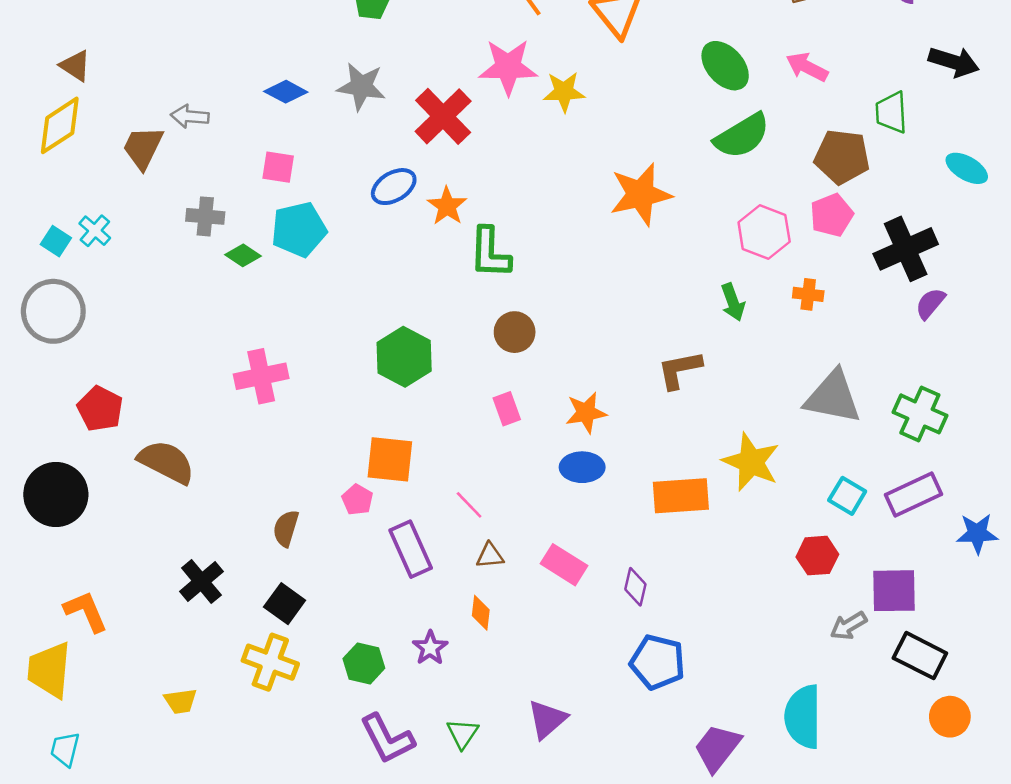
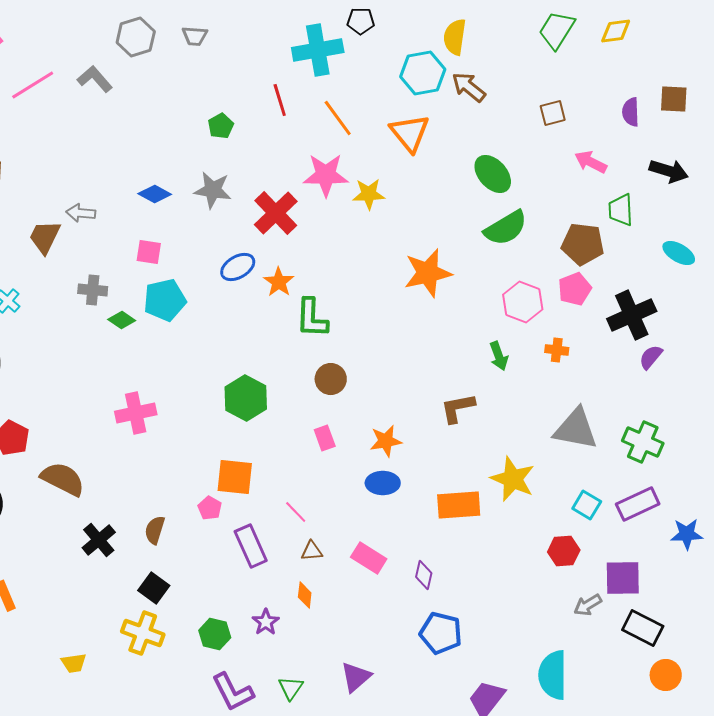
pink arrow: (807, 67) -> (591, 162), moved
black cross: (201, 582) -> (99, 540), moved

